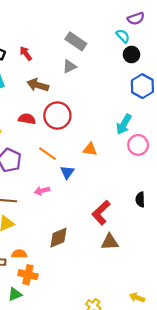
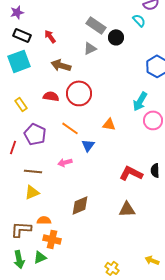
black circle: (132, 55) -> (116, 37), moved
red L-shape: (101, 213) -> (131, 173), moved, turned 70

